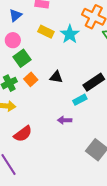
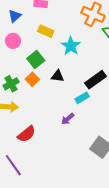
cyan star: (70, 34) -> (71, 46), moved
green square: (22, 58) -> (36, 59), moved
purple arrow: (65, 120) -> (68, 119), turned -40

